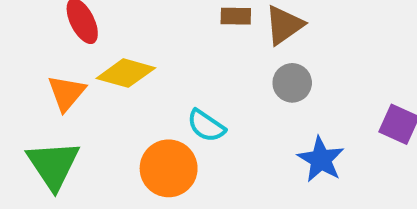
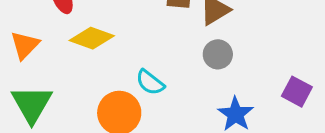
orange triangle: (66, 93) -> (25, 45), moved

